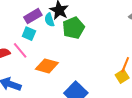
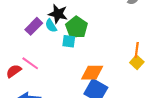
cyan square: (29, 34) -> (69, 41), moved
orange diamond: (47, 66) -> (92, 73), moved

